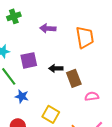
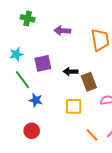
green cross: (14, 16) -> (28, 18), turned 32
yellow square: (51, 114) -> (74, 106), moved, turned -30

